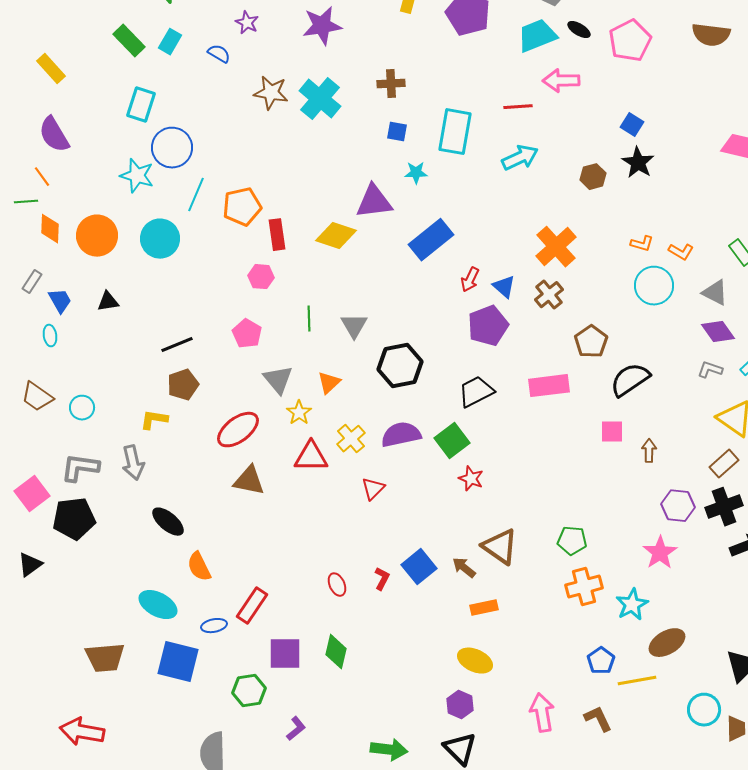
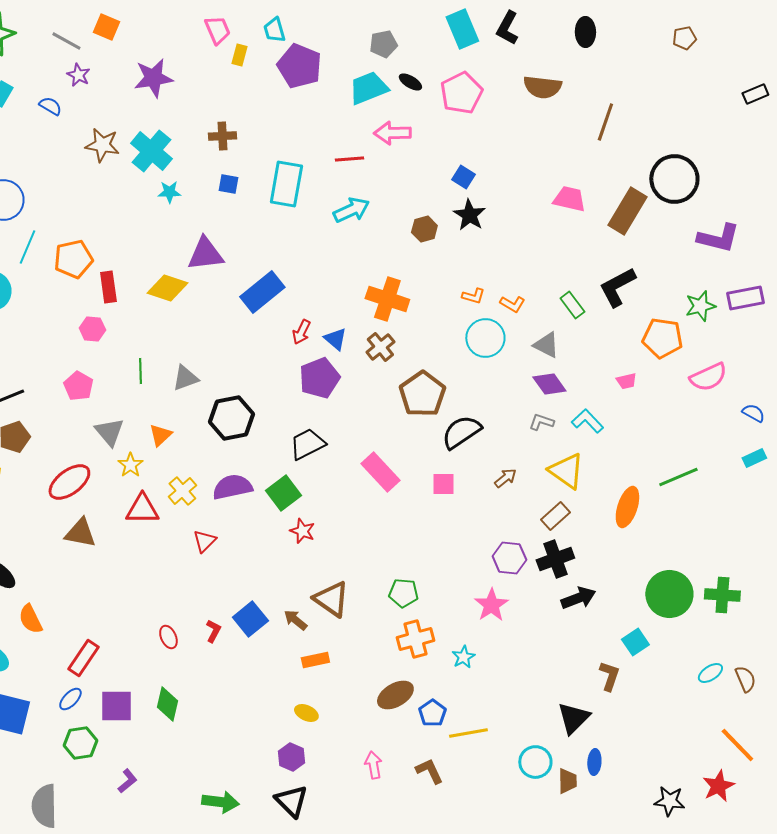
cyan star: (416, 173) -> (169, 192), moved
orange cross: (556, 247) -> (387, 299), turned -30
gray triangle: (354, 326) -> (185, 378), turned 40
brown pentagon: (591, 342) -> (422, 394), size x1.4
pink rectangle: (549, 386) -> (380, 472), moved, turned 54
brown arrow: (649, 451) -> (505, 478), moved, turned 50
cyan star: (632, 605) -> (463, 657), size x0.7
blue ellipse: (214, 626) -> (70, 699), moved, turned -35
brown ellipse: (667, 643) -> (395, 695), moved
yellow ellipse: (475, 661) -> (306, 713), size x0.7
pink arrow: (542, 713) -> (373, 765), size x0.7

